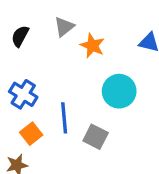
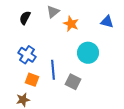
orange square: (31, 134) -> (32, 80), turned -32

